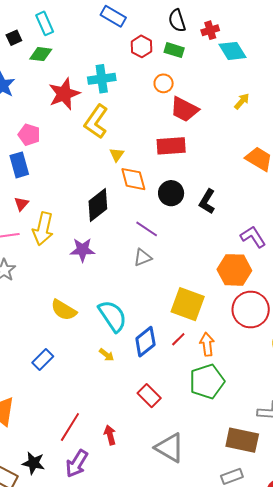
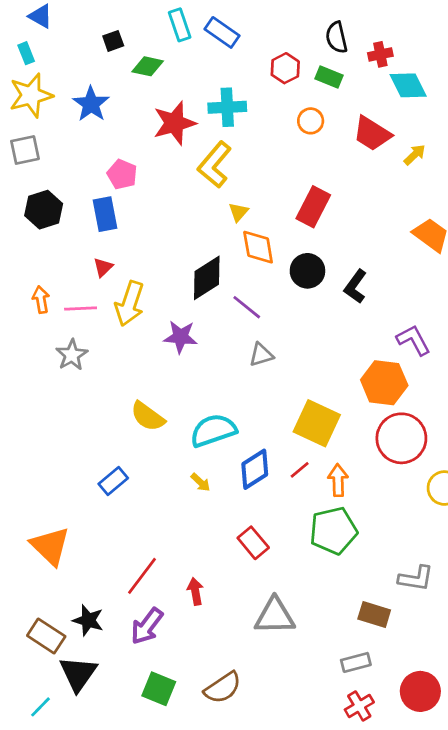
blue rectangle: (113, 16) -> (222, 32), moved
cyan rectangle: (45, 23) -> (180, 25), moved
red trapezoid: (184, 109) -> (372, 134), moved
red rectangle: (171, 146) -> (313, 207), turned -64
purple line: (147, 229) -> (247, 307), moved
cyan semicircle: (113, 316) -> (213, 430), turned -80
brown rectangle: (242, 440) -> (374, 614), size x0.7
gray triangle: (170, 448) -> (275, 616), turned -36

